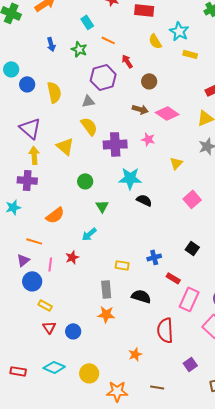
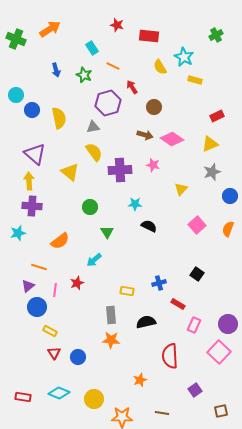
yellow arrow: (34, 155) -> (29, 181), moved
cyan star: (130, 178) -> (135, 204), size x0.6
black semicircle: (141, 296) -> (146, 322), turned -30
pink rectangle: (189, 299) -> (194, 325), size x0.7

